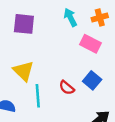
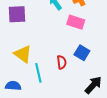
red semicircle: (67, 88) -> (62, 62), turned -128

